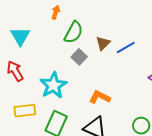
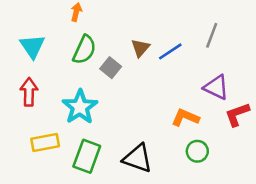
green semicircle: (74, 32) -> (84, 50), moved
red arrow: (15, 71) -> (29, 92), turned 35
orange L-shape: (100, 97) -> (185, 118), moved

